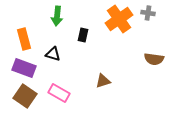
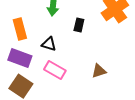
pink rectangle: (59, 93) -> (55, 70), moved

